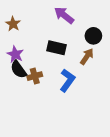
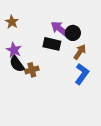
purple arrow: (64, 15) -> (60, 29), moved
black circle: (93, 36) -> (73, 33), moved
blue L-shape: (67, 80) -> (82, 74), moved

